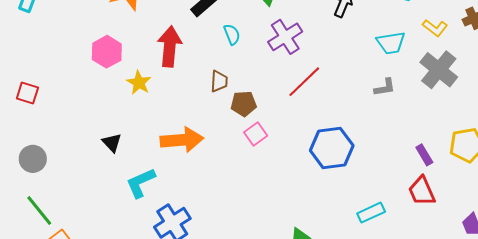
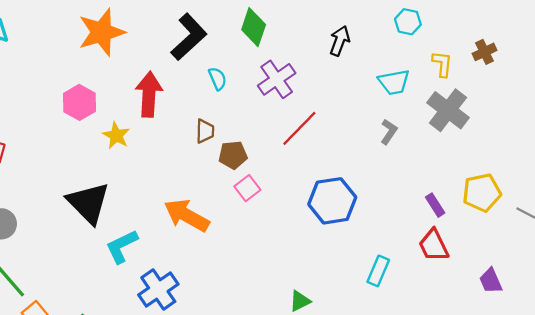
yellow L-shape: (435, 28) -> (442, 64), turned -120
gray L-shape: (385, 87) -> (389, 132), turned -45
orange arrow: (182, 140) -> (187, 215), moved, turned -144
black triangle: (112, 143) -> (88, 203), size x2.0
cyan rectangle: (371, 213) -> (378, 271), turned -40

